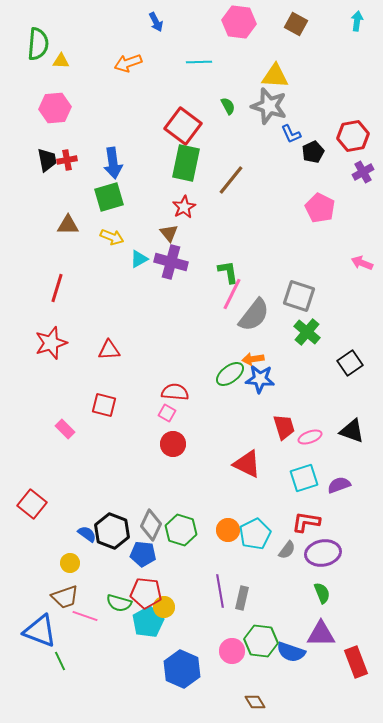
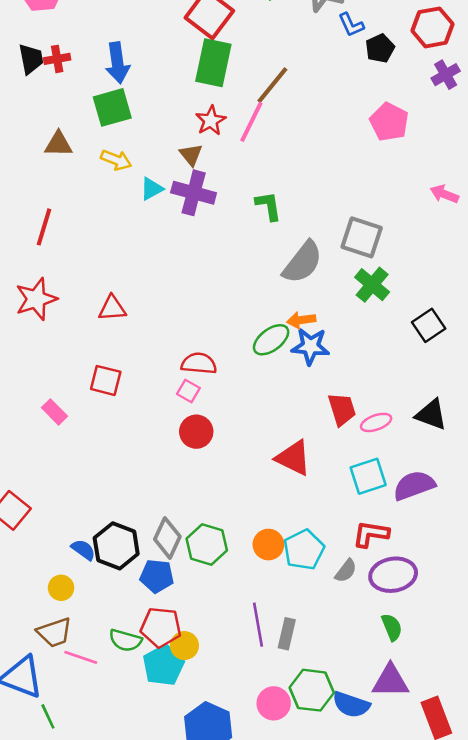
pink line: (232, 294) -> (251, 122), moved
purple semicircle: (339, 485) -> (414, 485), size x1.4

